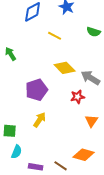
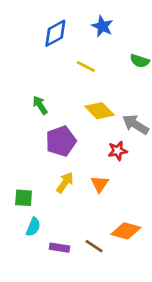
green arrow: (11, 54) -> (40, 105), moved
orange triangle: (92, 121) -> (100, 184), moved

